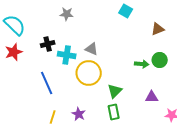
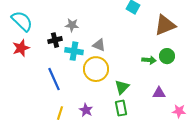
gray star: (67, 14) -> (72, 25), moved
brown triangle: (158, 29) -> (165, 25), size x1.6

